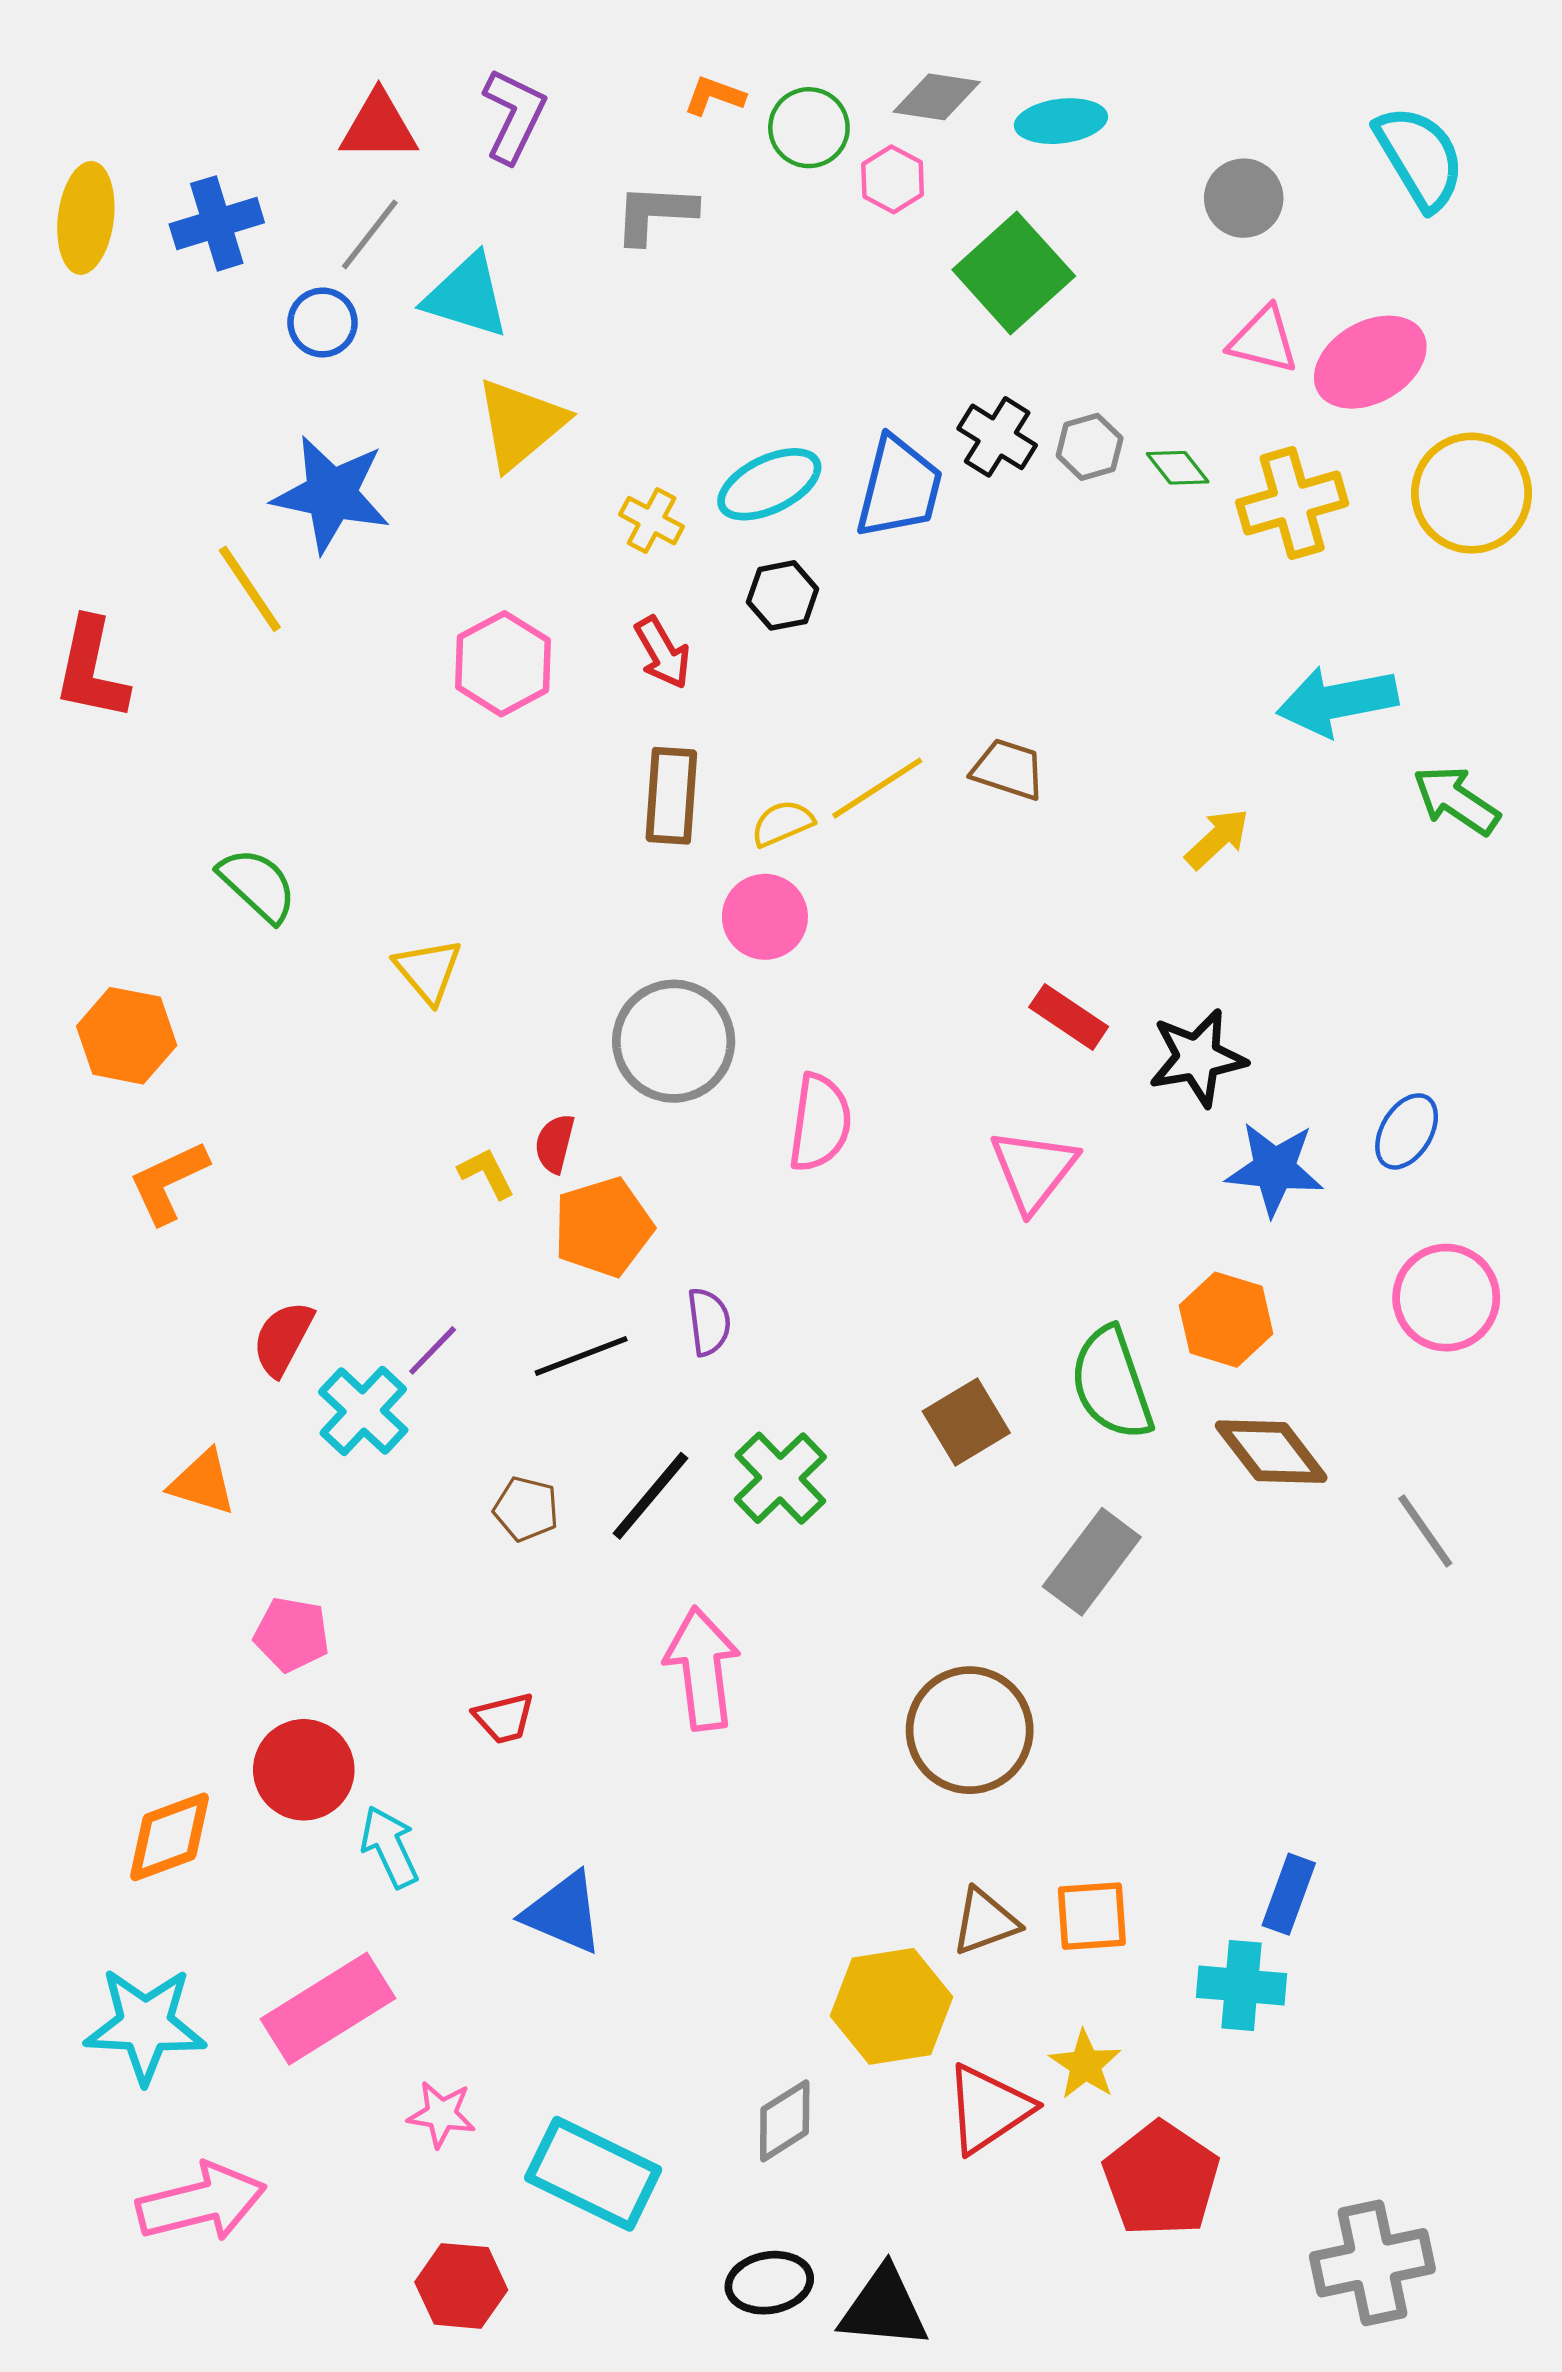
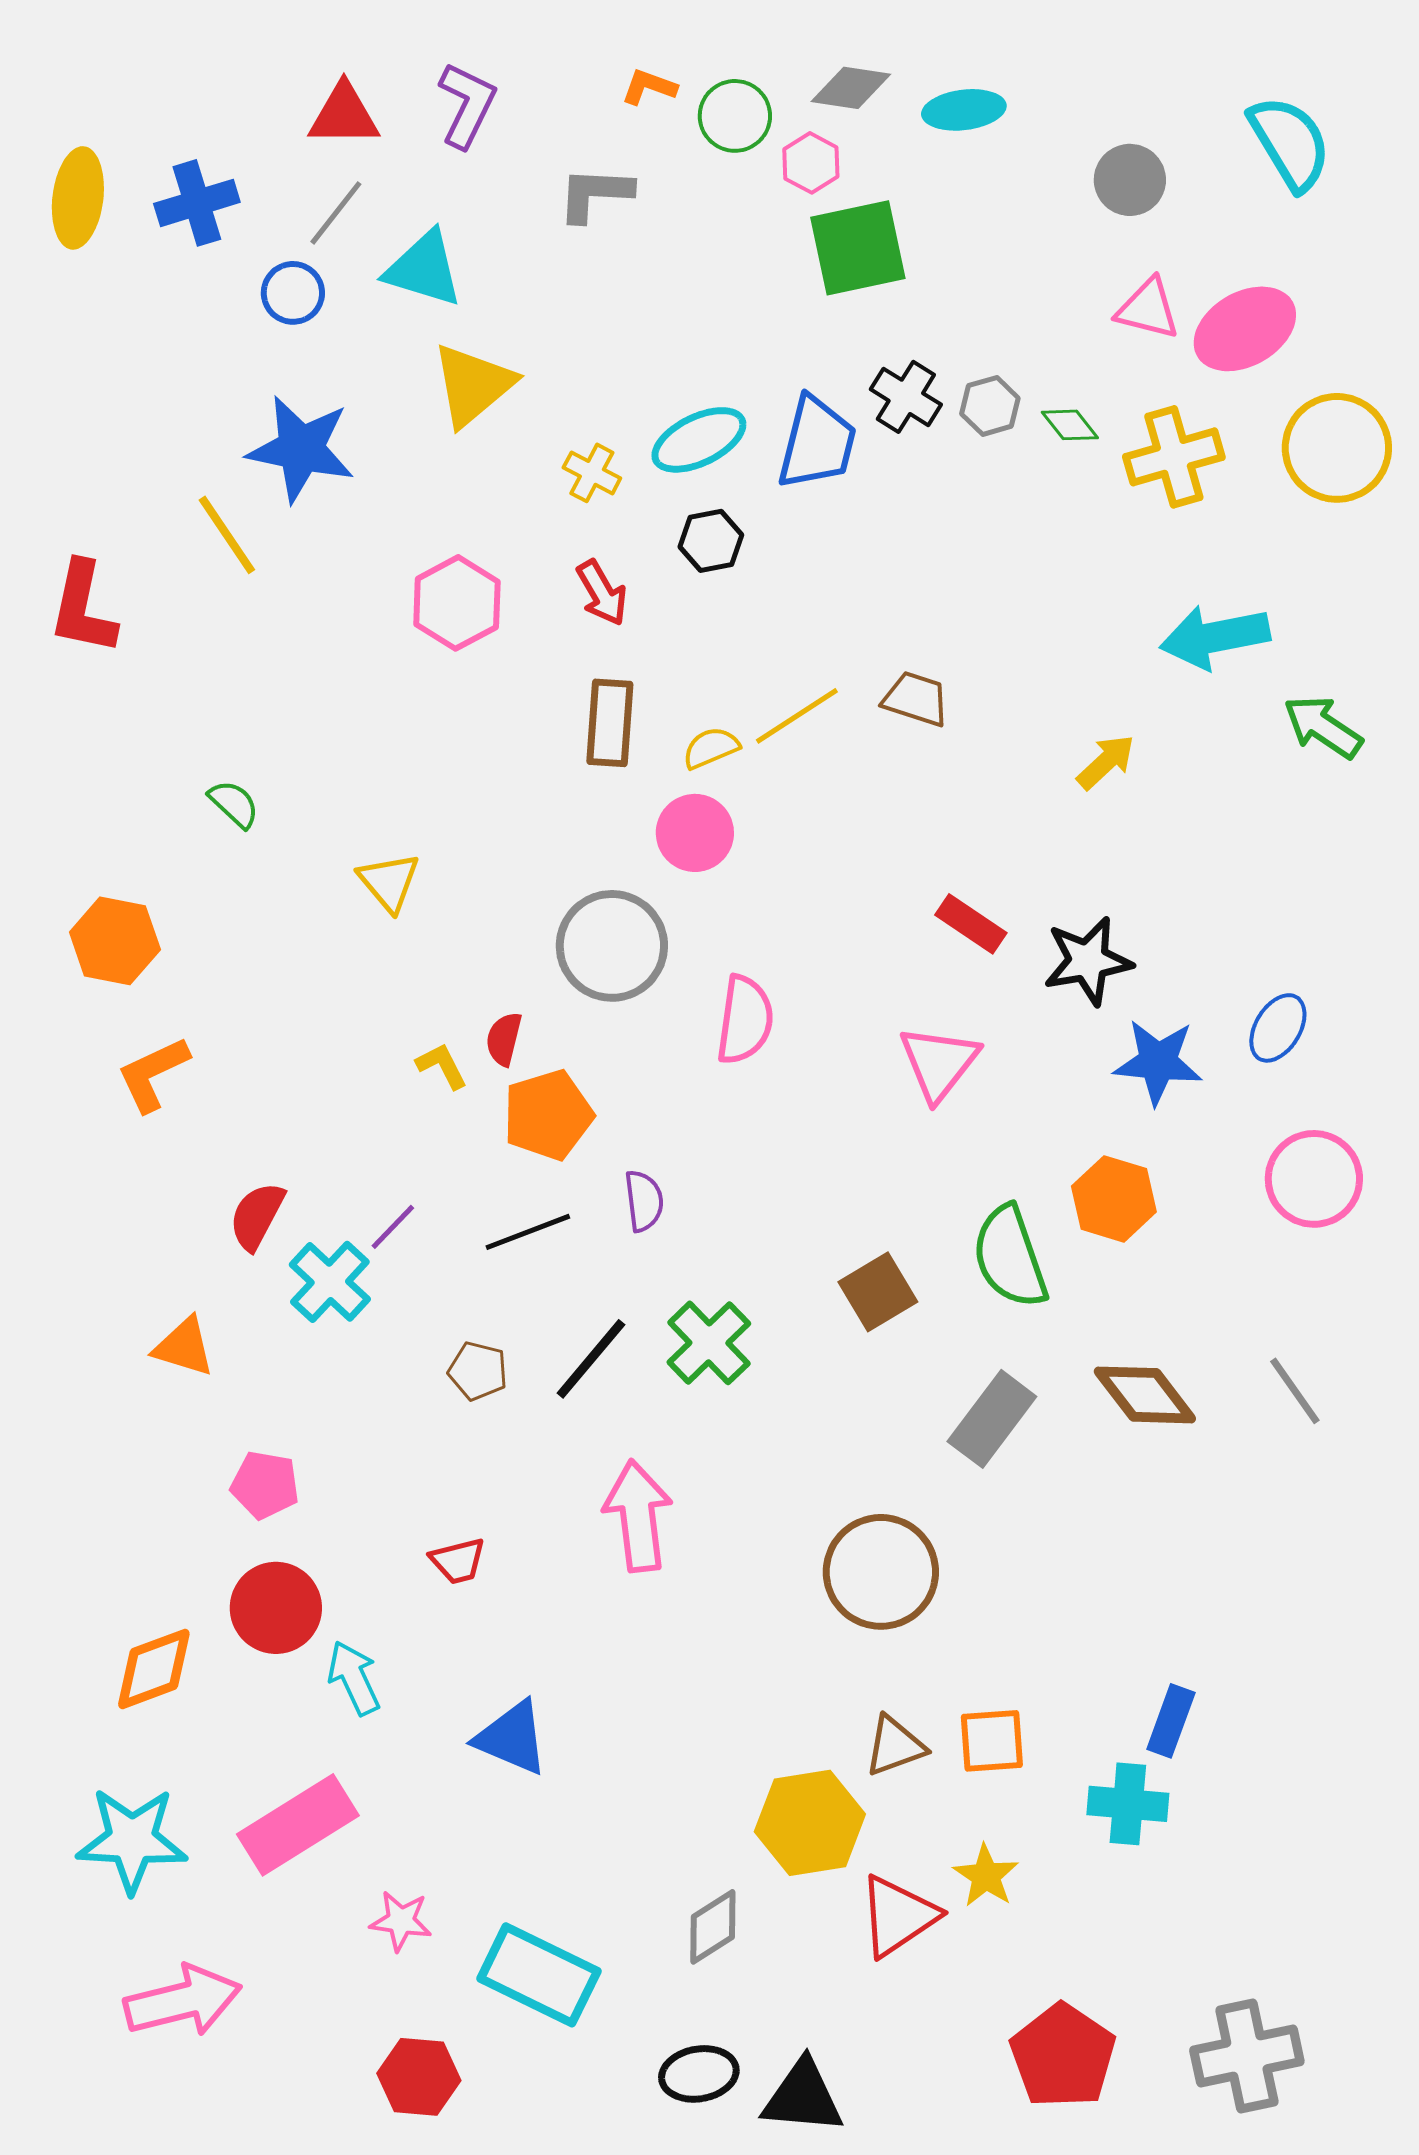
green square: (1014, 273) -> (858, 248), moved, turned 30
green semicircle: (258, 885) -> (234, 804), size x0.7
brown diamond: (1271, 1452) -> (1145, 1395), moved
red pentagon: (1161, 2179) -> (1063, 2056), moved

